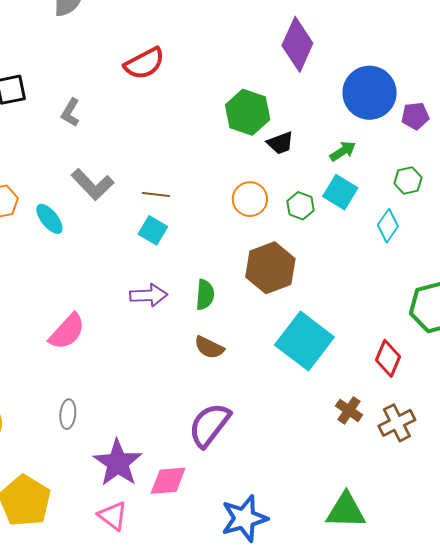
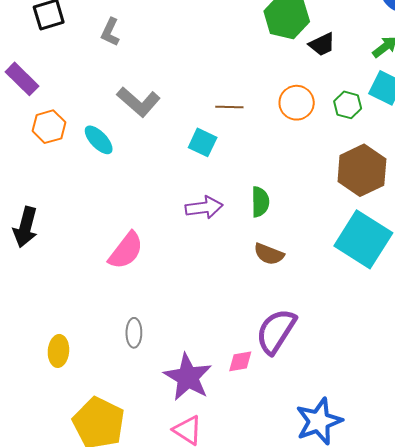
brown line: (156, 195) -> (229, 107), moved
brown hexagon: (270, 268) -> (362, 170), moved
pink diamond: (168, 481) -> (240, 361), moved, size x0.7

